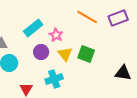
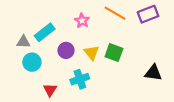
cyan rectangle: (33, 28) -> (45, 32), moved
pink star: (56, 35) -> (82, 21), moved

